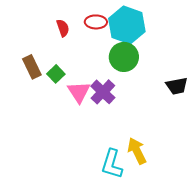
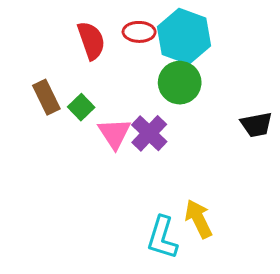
red semicircle: (63, 28) -> (91, 41), size x1.5

